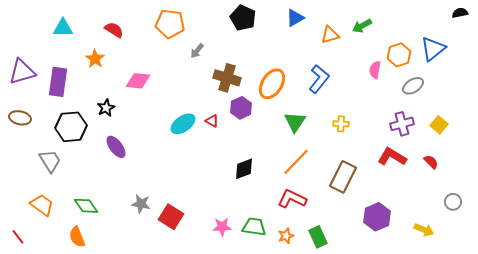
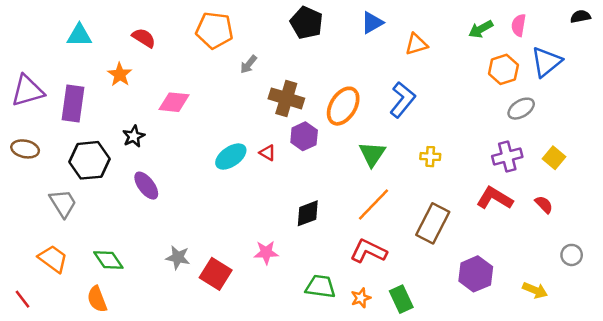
green arrow: (362, 26) -> (481, 29), moved
pink semicircle: (375, 70) -> (519, 25), moved
pink star: (222, 227) -> (266, 252), moved

